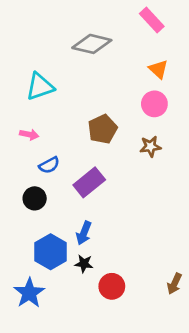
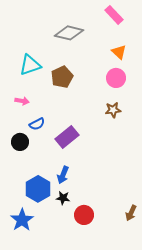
brown pentagon: (102, 129) -> (62, 77), moved
black circle: (35, 198) -> (20, 142), moved

